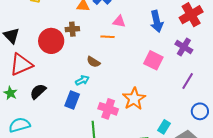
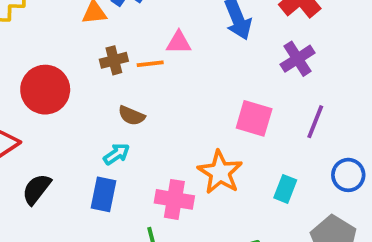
pink triangle: (119, 21) -> (179, 43), moved
brown cross: (72, 29) -> (114, 60), moved
purple cross: (184, 47) -> (298, 59), turned 36
pink square: (153, 60) -> (254, 118), moved
cyan rectangle: (164, 127) -> (285, 189), moved

